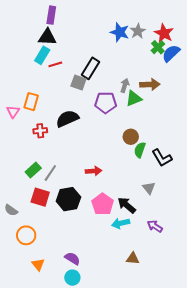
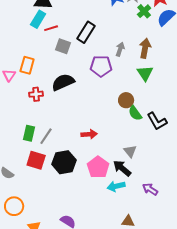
green cross: (158, 47) -> (144, 11), moved
gray square: (78, 82) -> (63, 46), moved
brown arrow: (150, 84) -> (145, 48), turned -78
green triangle: (134, 99) -> (145, 73), moved, turned -42
green semicircle: (140, 150) -> (135, 113), turned -56
green rectangle: (33, 170) -> (29, 133), turned -35
gray triangle: (149, 188) -> (130, 151), moved
orange circle: (26, 235) -> (14, 206), moved

